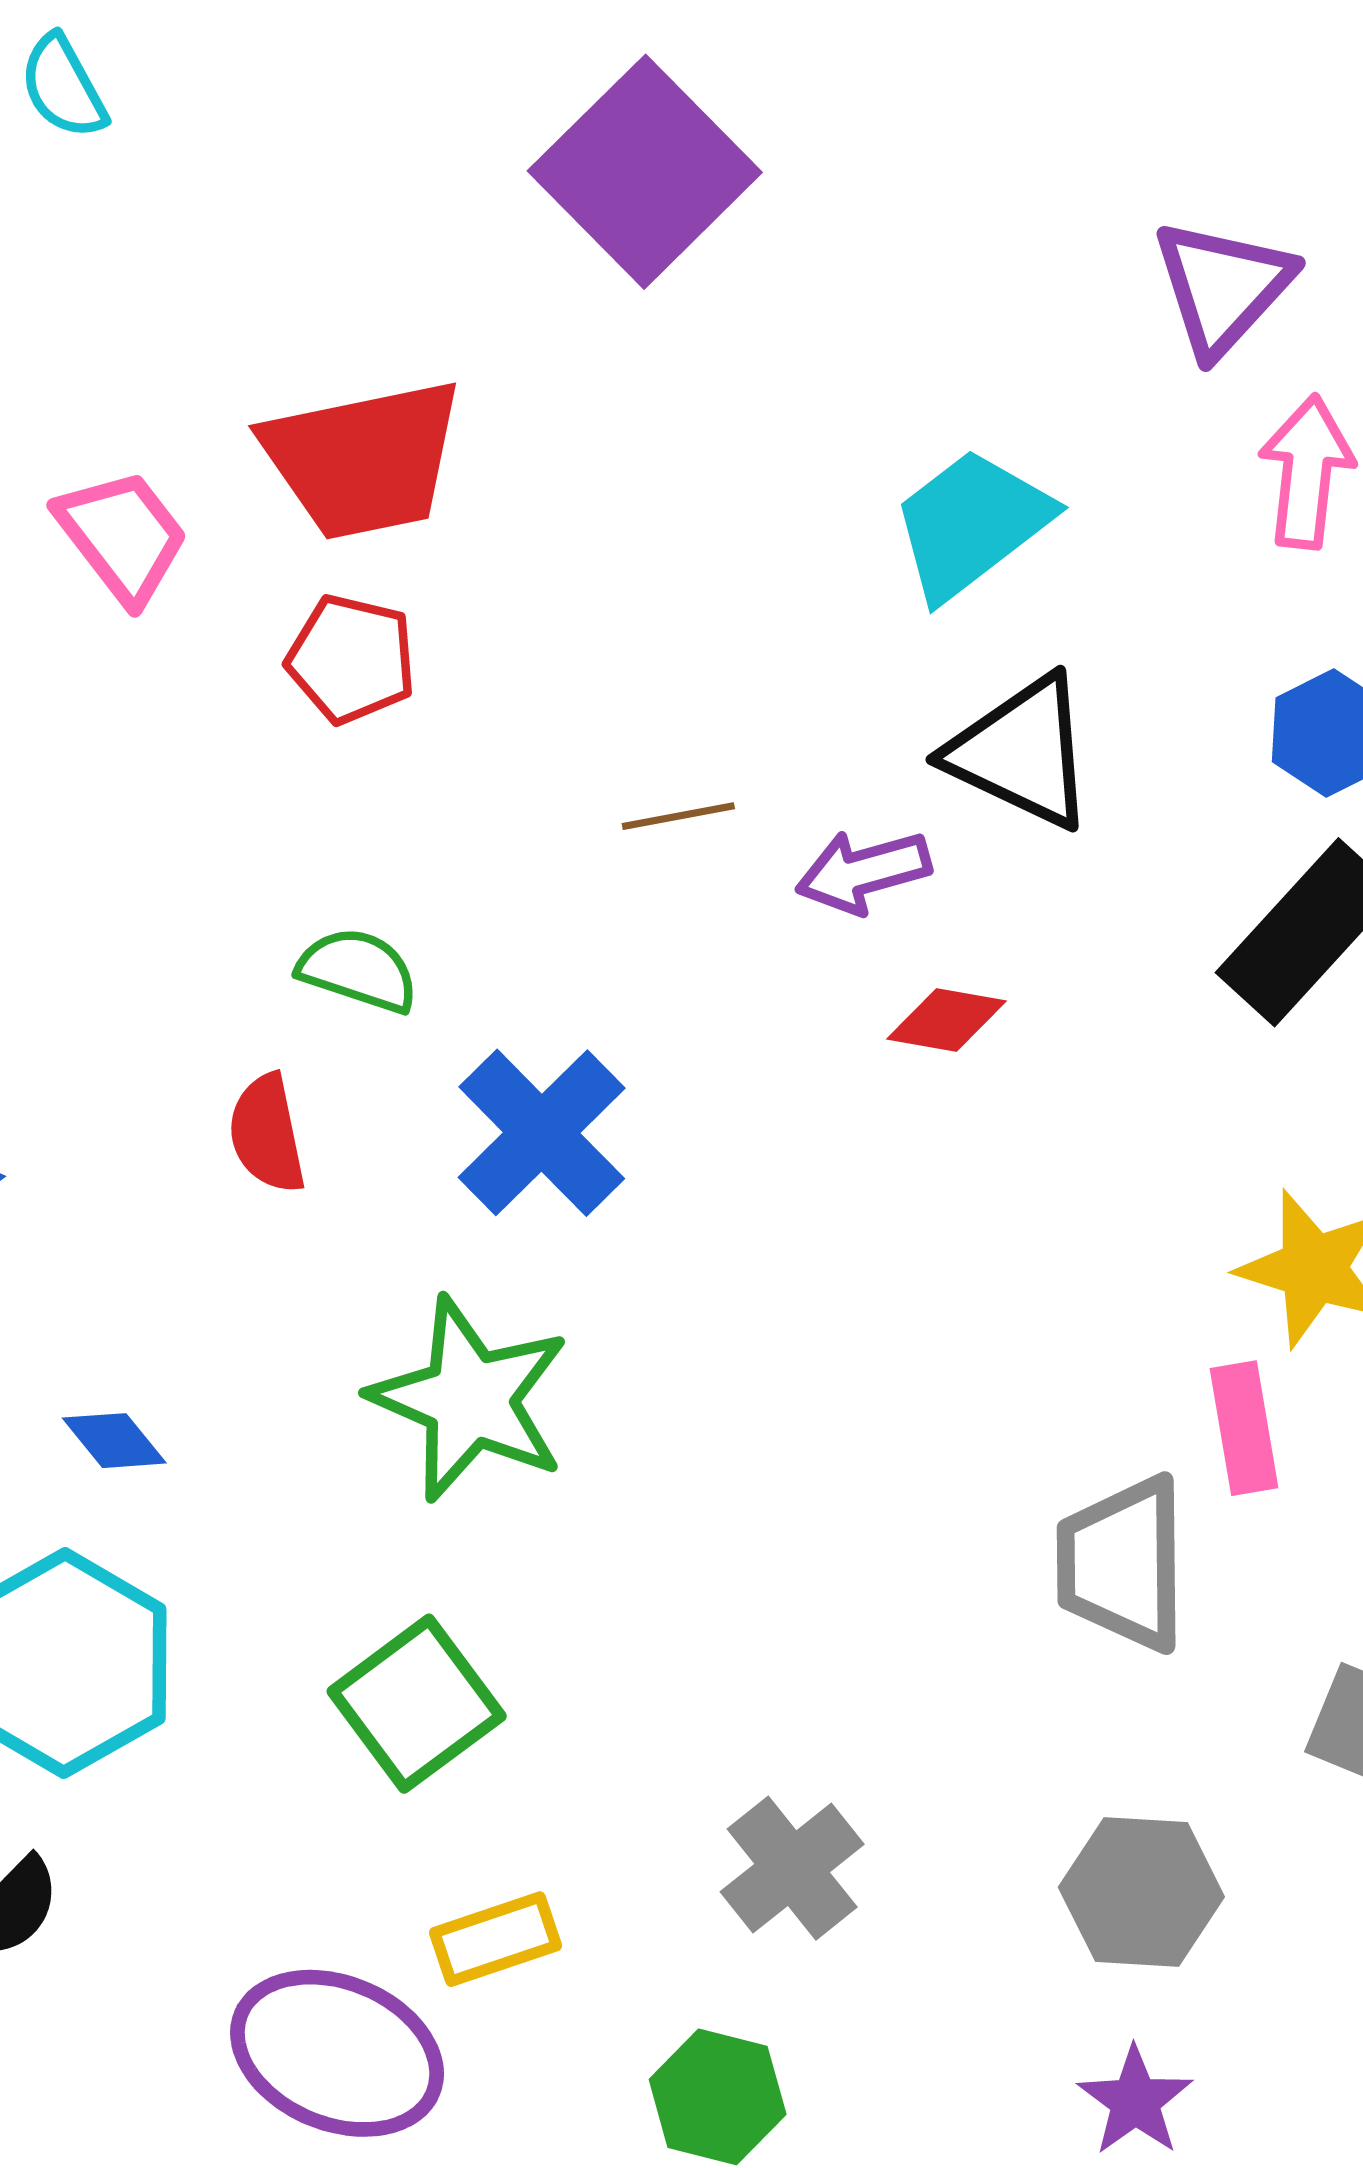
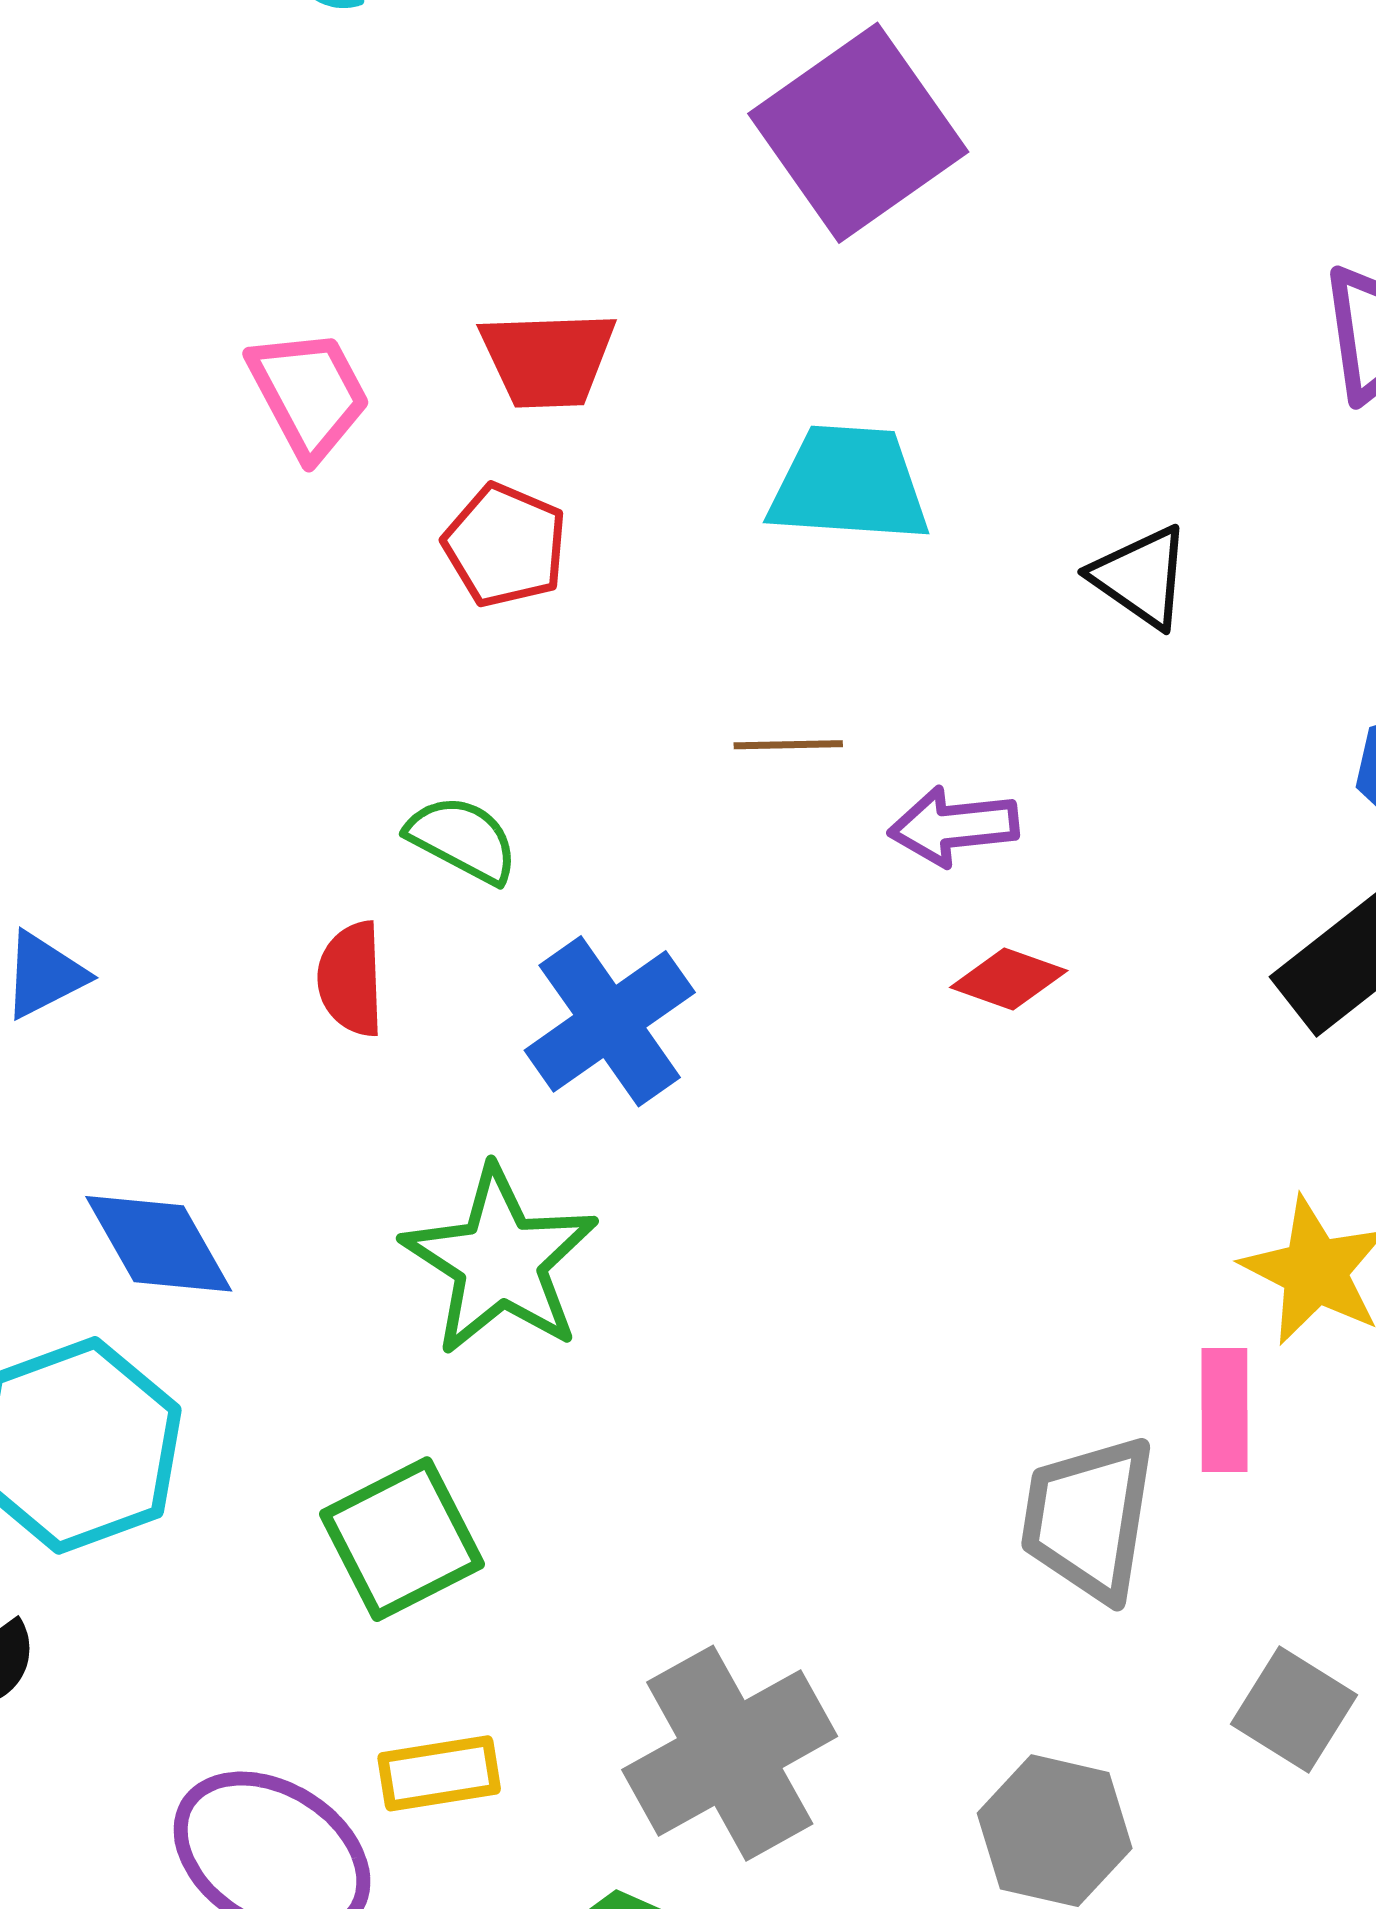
red trapezoid: (363, 459) -> (548, 359), size x0.7
cyan trapezoid: (971, 524) -> (849, 484), moved, turned 32
black triangle: (1021, 752) -> (1141, 577), moved, size x0.7
blue diamond: (114, 1441) -> (159, 1244), size x1.6
gray cross: (792, 1868) -> (730, 1753), size x1.5

